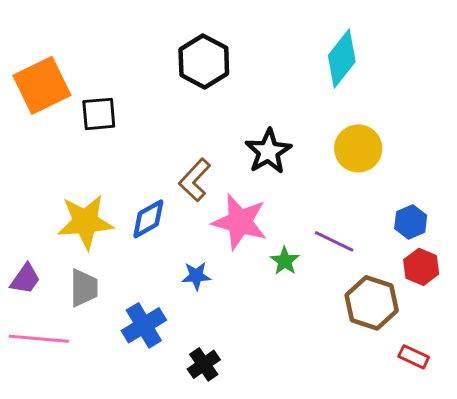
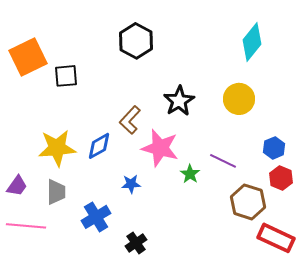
cyan diamond: (342, 58) -> (252, 42), moved
red rectangle: (414, 357) -> (276, 238), size x1.8

